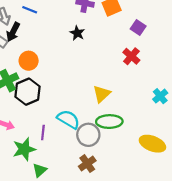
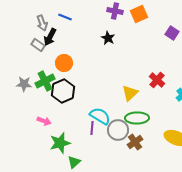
purple square: (138, 28) -> (172, 33), moved
red cross: (131, 56) -> (157, 80), moved
purple line: (43, 133) -> (92, 128), moved
brown cross: (87, 164) -> (135, 142), moved

